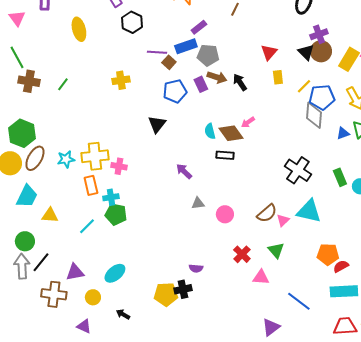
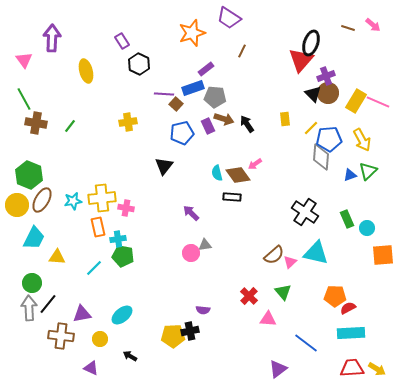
red triangle: (269, 52) -> (301, 60), moved, size x1.5
pink circle: (225, 214) -> (191, 253), moved

